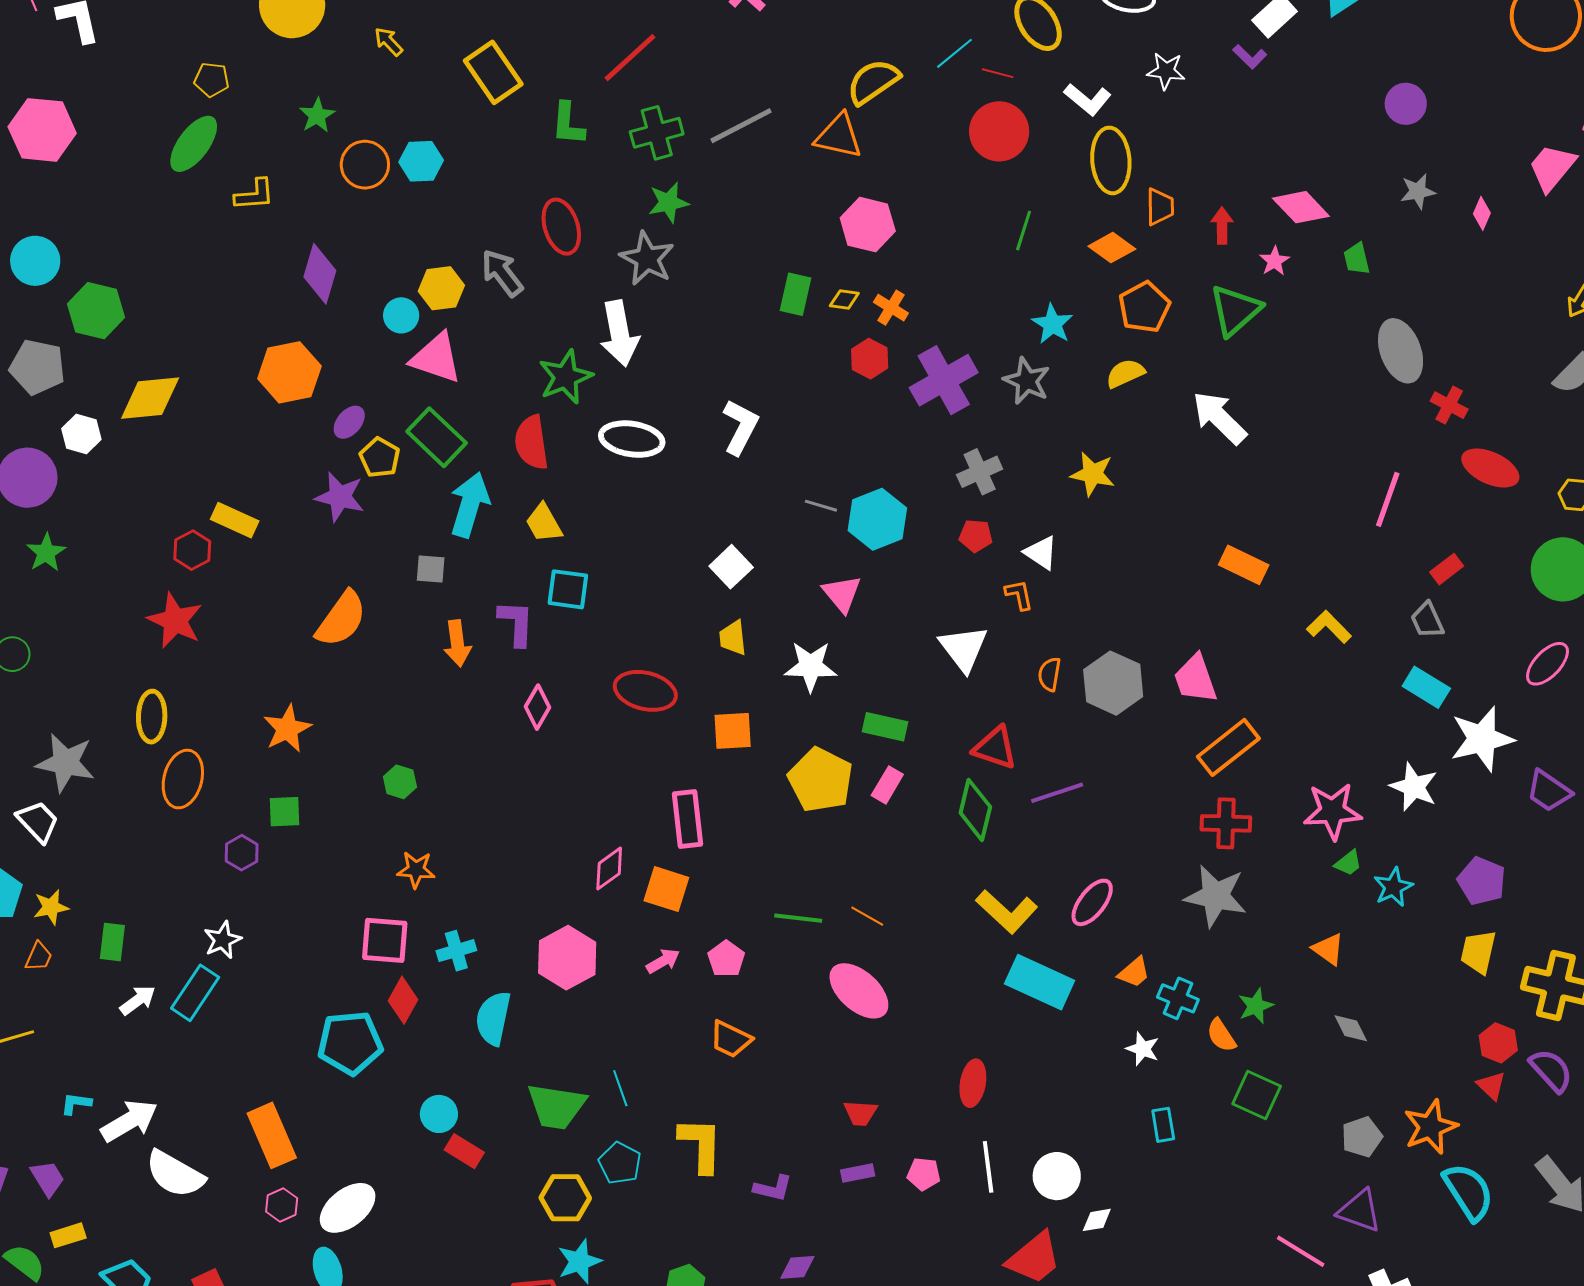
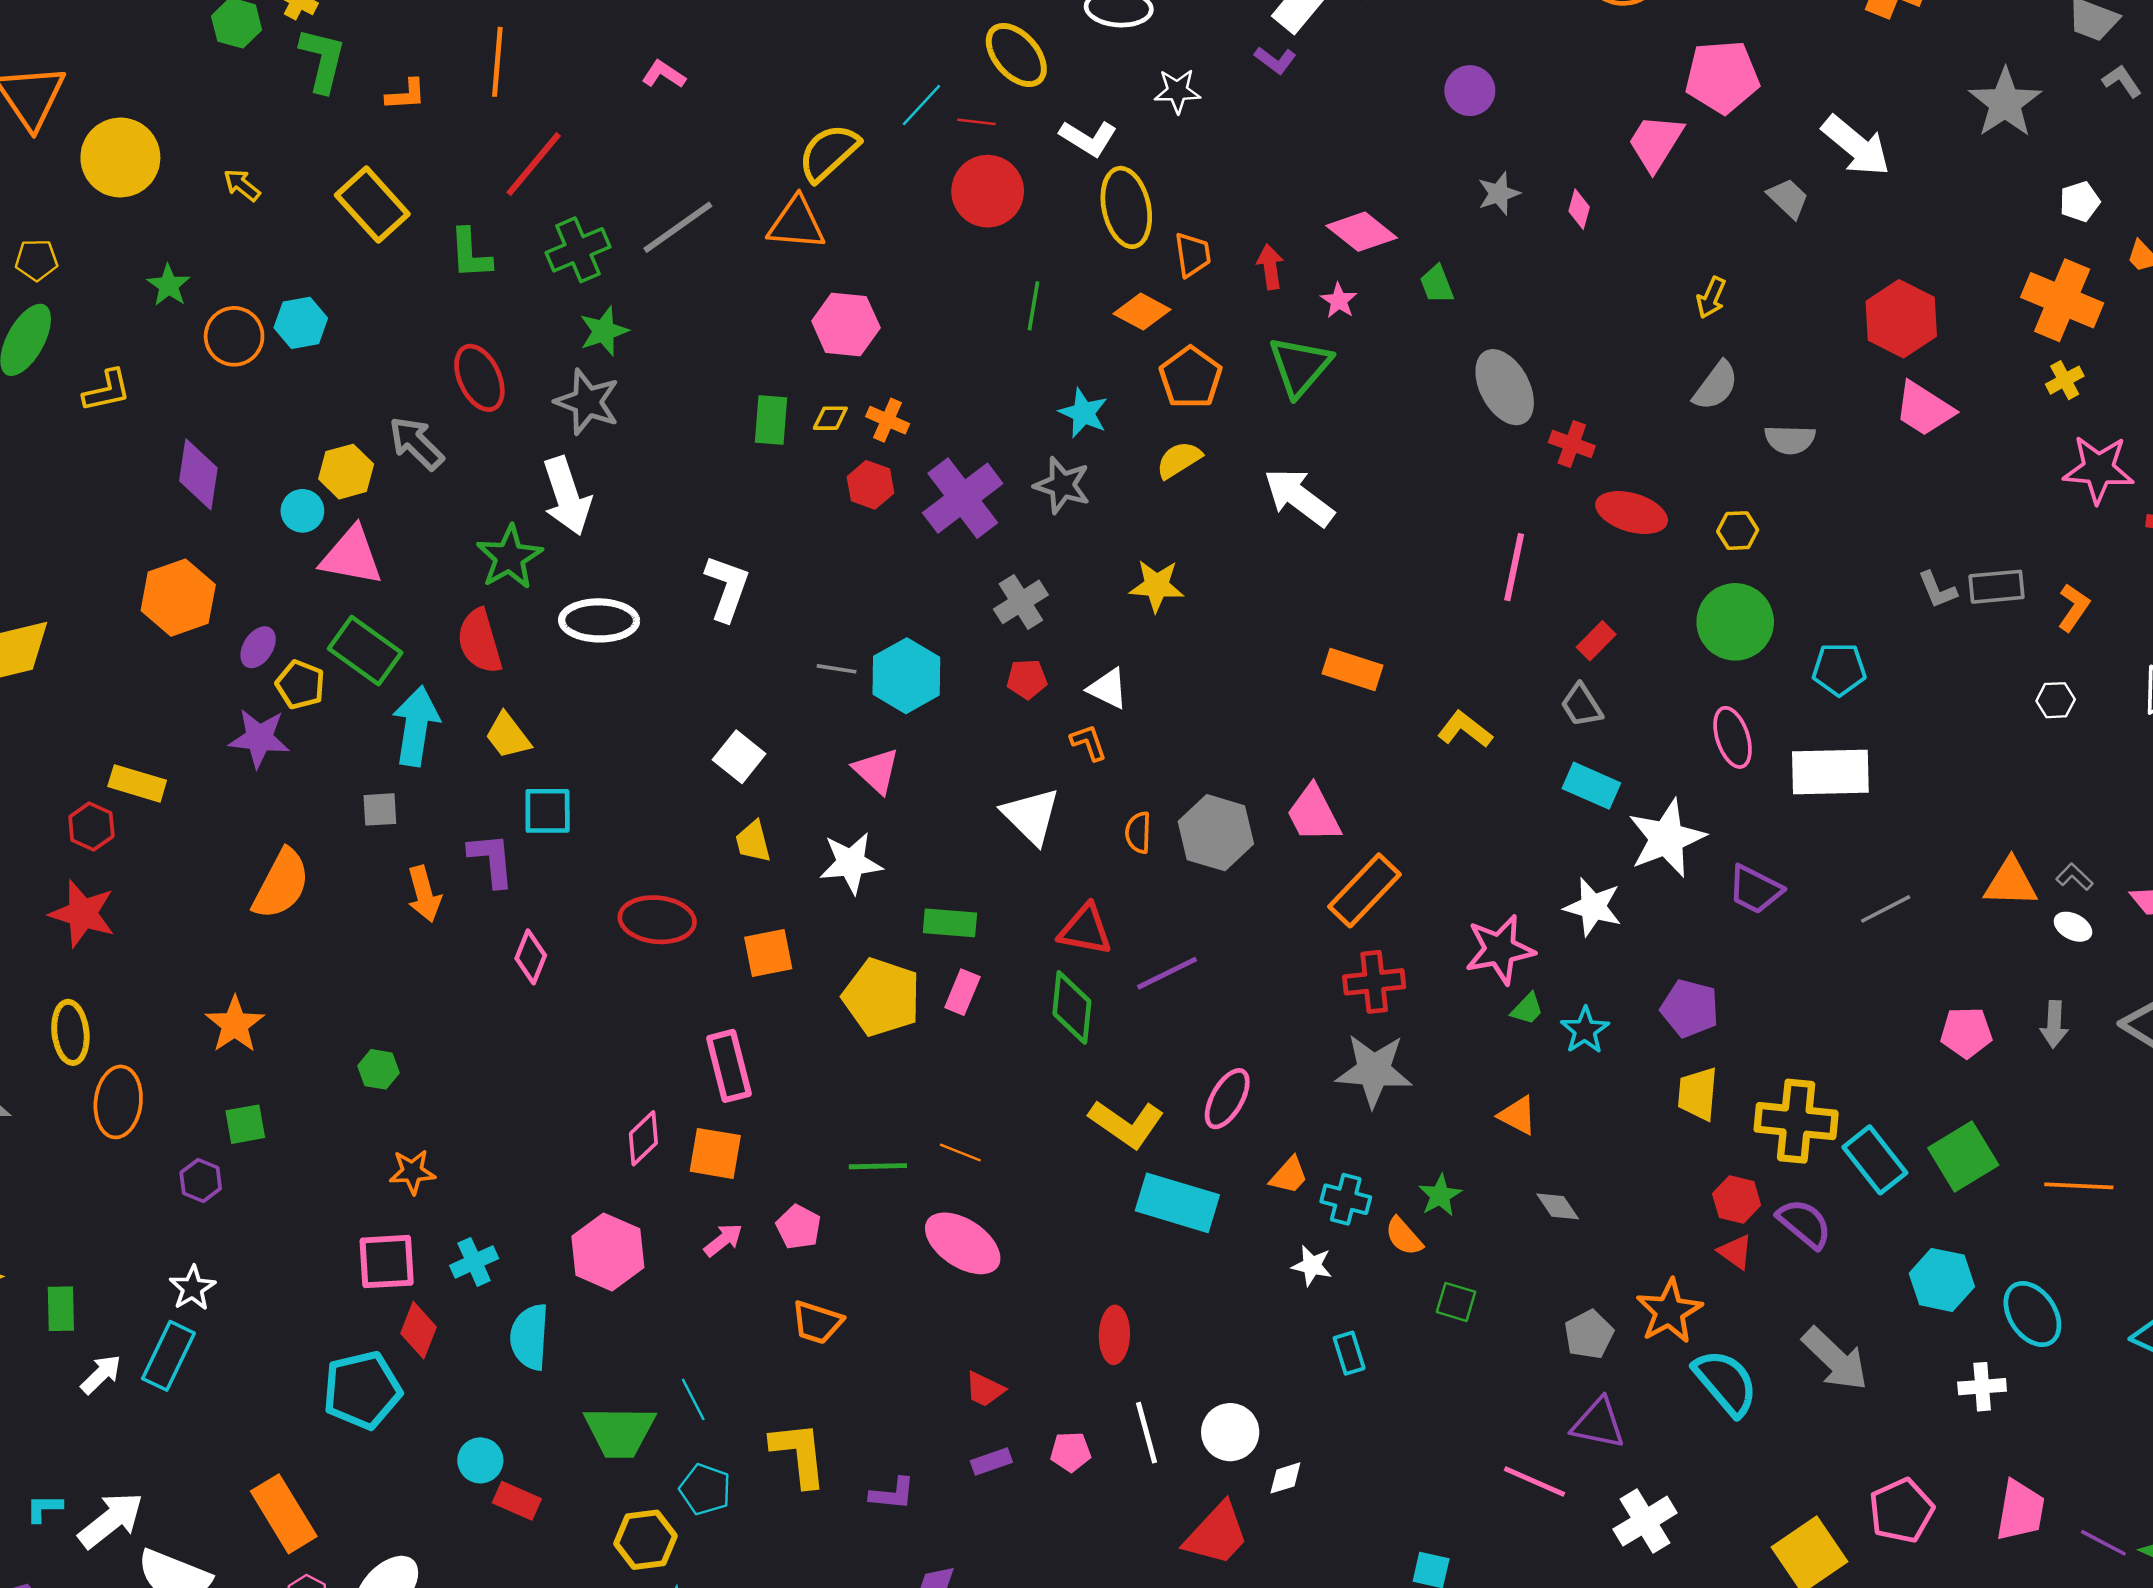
pink ellipse: (1547, 664) -> (1733, 737), turned -54
green square: (1257, 1095) -> (1456, 1302), size x0.7
red trapezoid: (860, 1113) -> (985, 1389), turned 30

